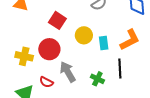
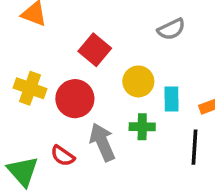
yellow cross: (24, 56) -> (30, 88), moved
green cross: (97, 79) -> (142, 127), moved, turned -32

